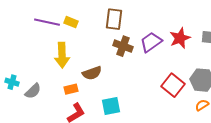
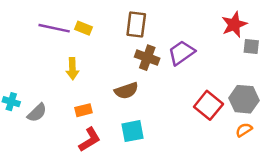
red star: (180, 38) -> (234, 24), moved
yellow arrow: (62, 55) -> (72, 69), size x0.7
brown semicircle: (92, 73) -> (126, 91), moved

